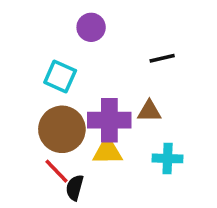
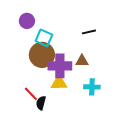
purple circle: (91, 27) -> (27, 21), moved
cyan square: (60, 76) -> (44, 38), moved
brown circle: (62, 129) -> (42, 55), moved

